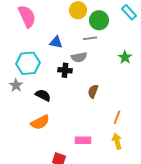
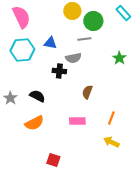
cyan hexagon: (28, 63) -> (22, 50), moved
gray star: (16, 85) -> (10, 98), moved
pink rectangle: (83, 140) -> (77, 121), moved
yellow arrow: (117, 141) -> (111, 142), turned -49

